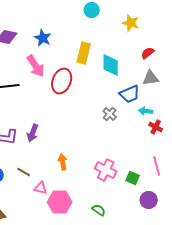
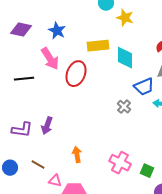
yellow star: (131, 23) -> (125, 18), moved
yellow rectangle: (84, 53) -> (98, 46), turned 70

